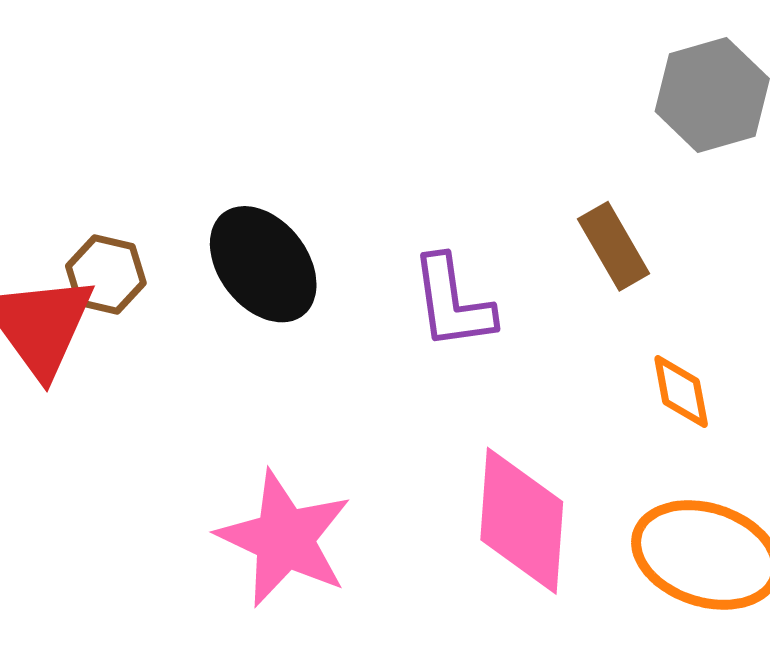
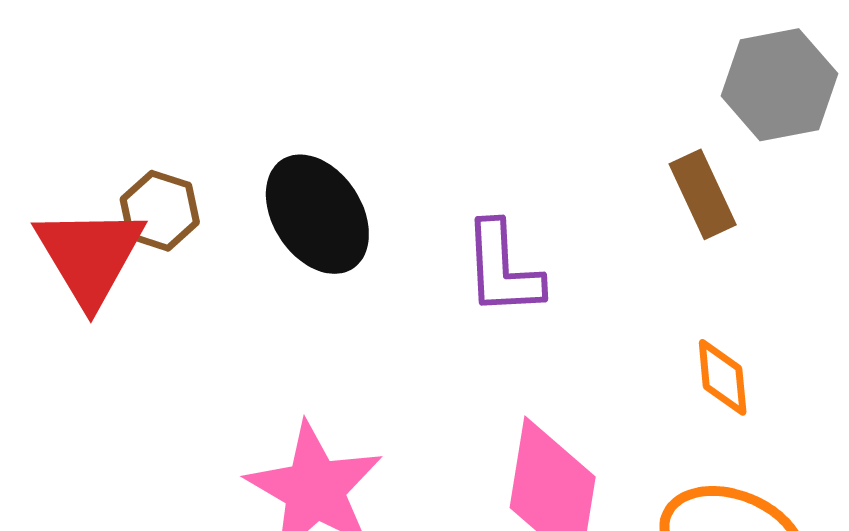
brown rectangle: (614, 246) -> (703, 194), moved

